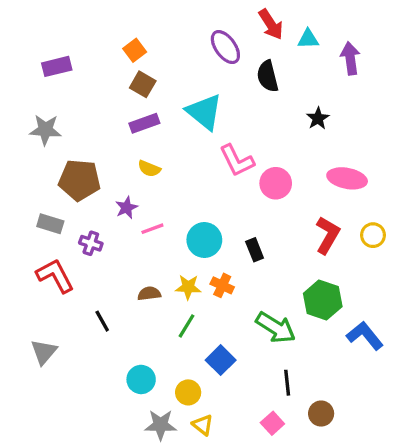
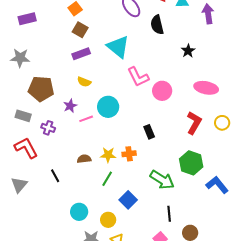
cyan circle: (204, 240) -> (108, 107), moved
orange cross: (222, 285) -> (129, 154), turned -32
gray triangle: (44, 352) -> (19, 185), moved

